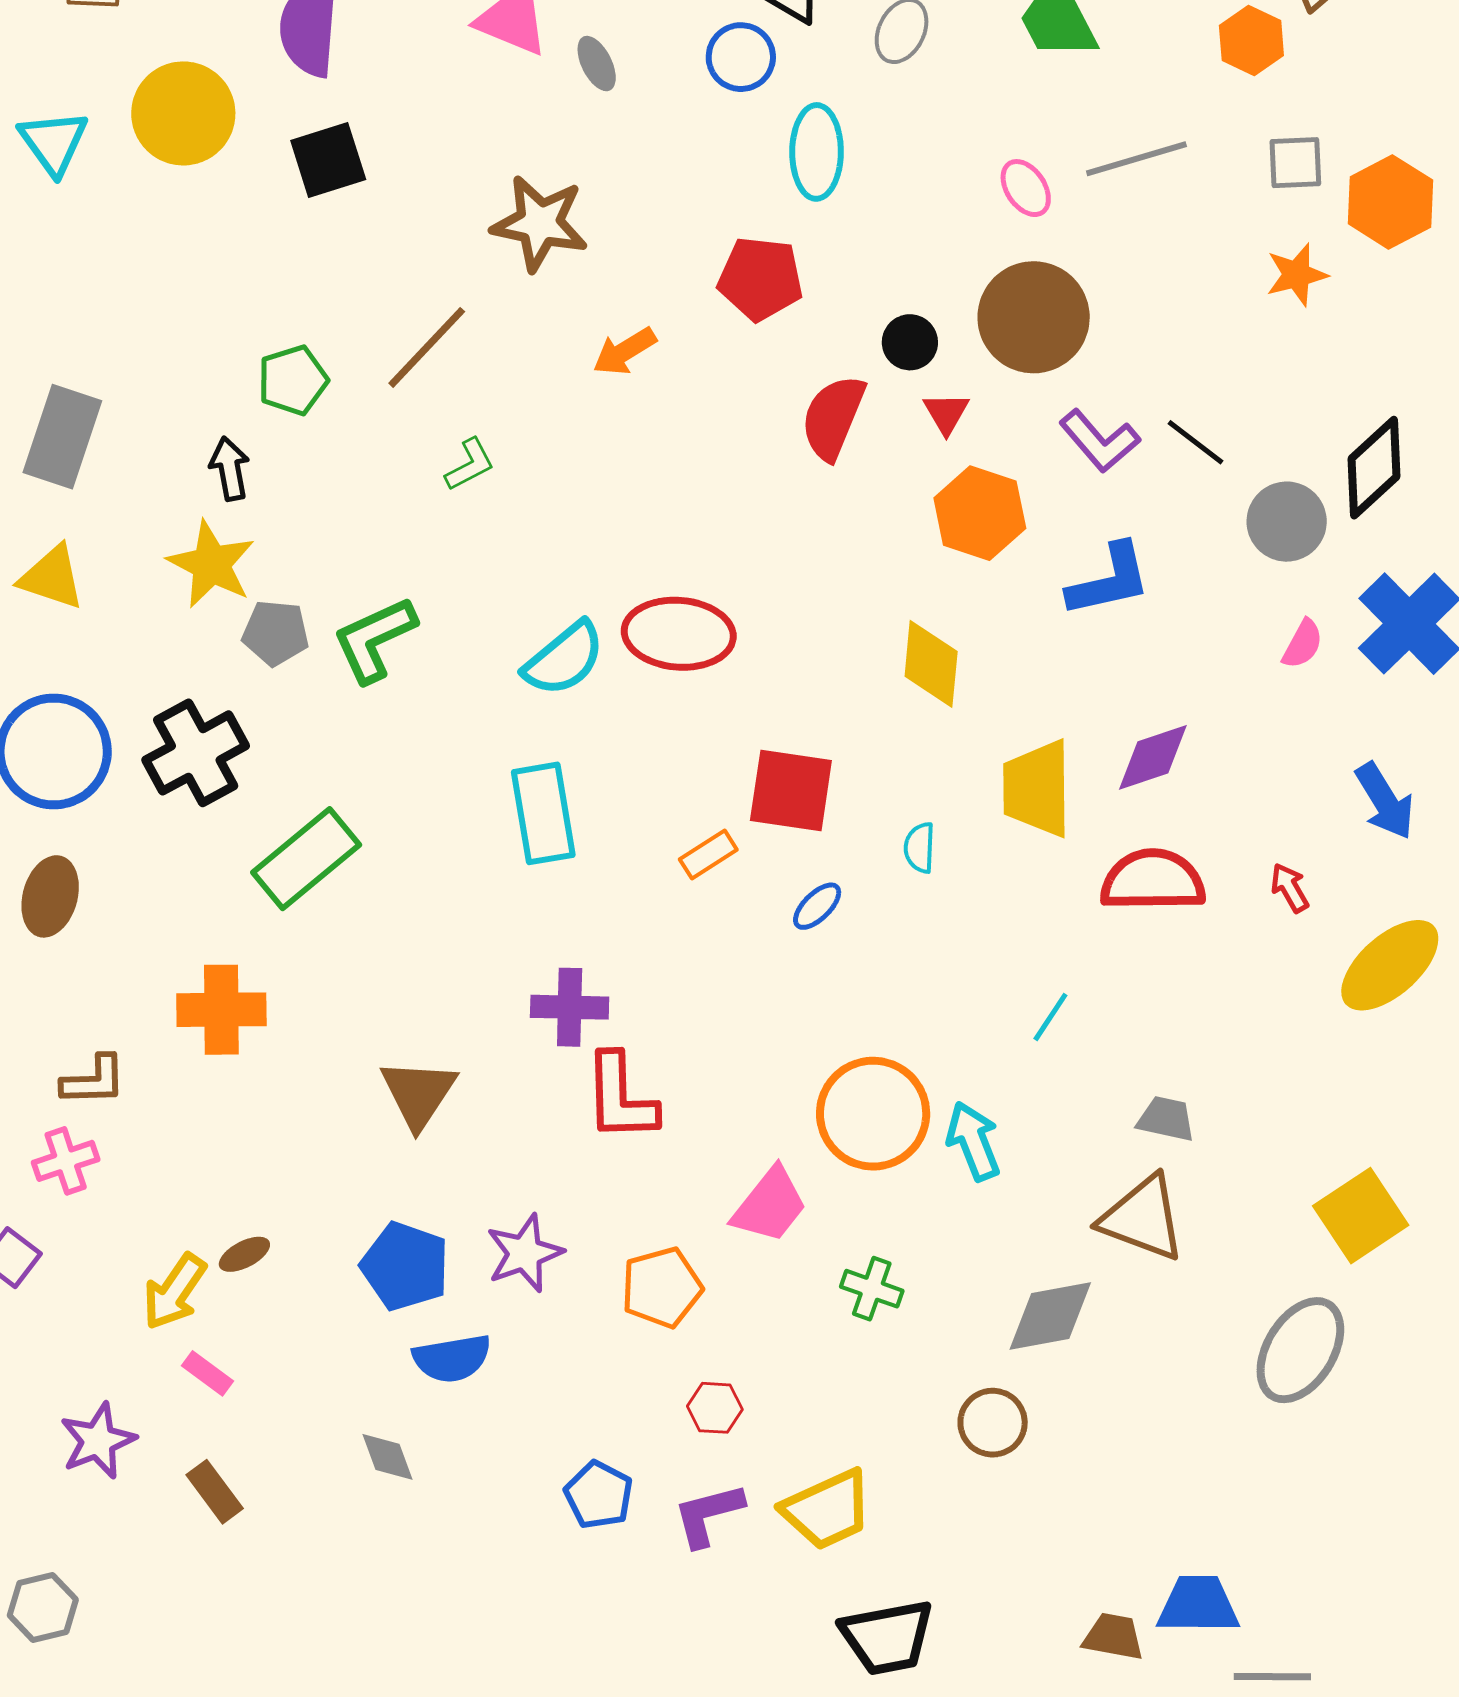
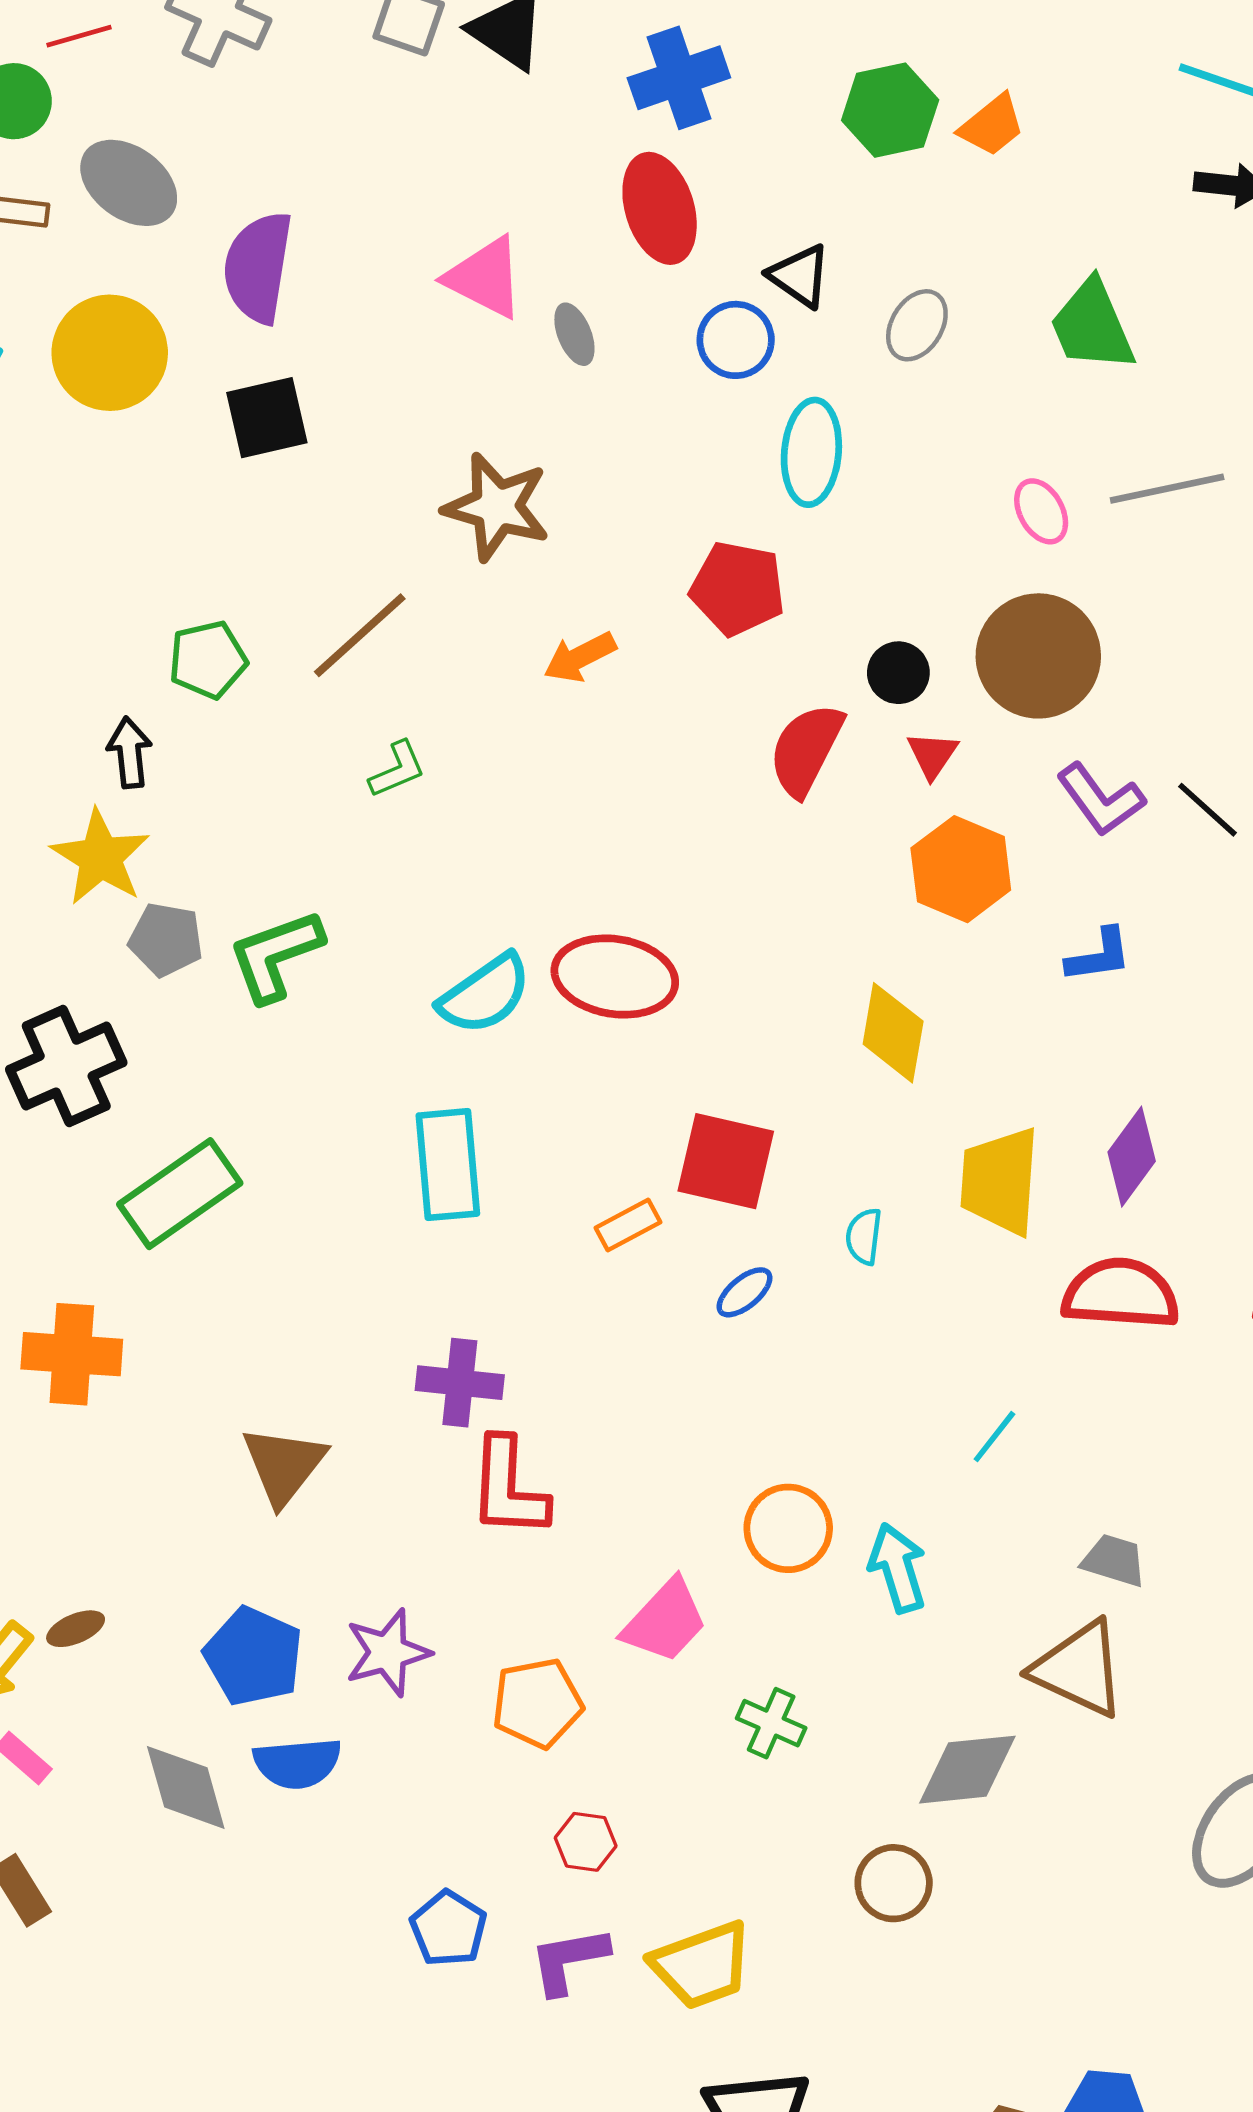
blue L-shape: (1109, 580) -> (1099, 956), size x0.7
purple diamond: (1153, 757) -> (1132, 1157), turned -40
orange circle: (873, 1114) -> (788, 1528), size x0.7
gray diamond: (388, 1457) -> (186, 1787), moved, size x1.5

